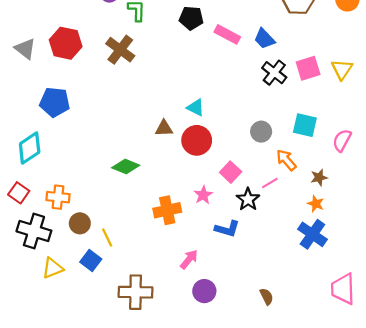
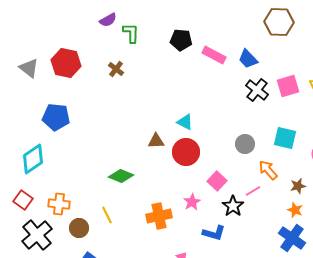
brown cross: (120, 50) -> (116, 69), size x0.6
black cross: (34, 231) -> (37, 235), turned 32
yellow line: (107, 238) -> (107, 215), moved

